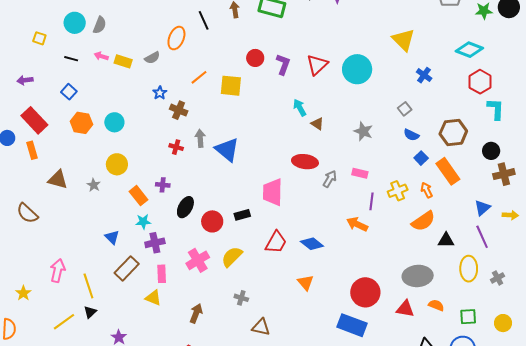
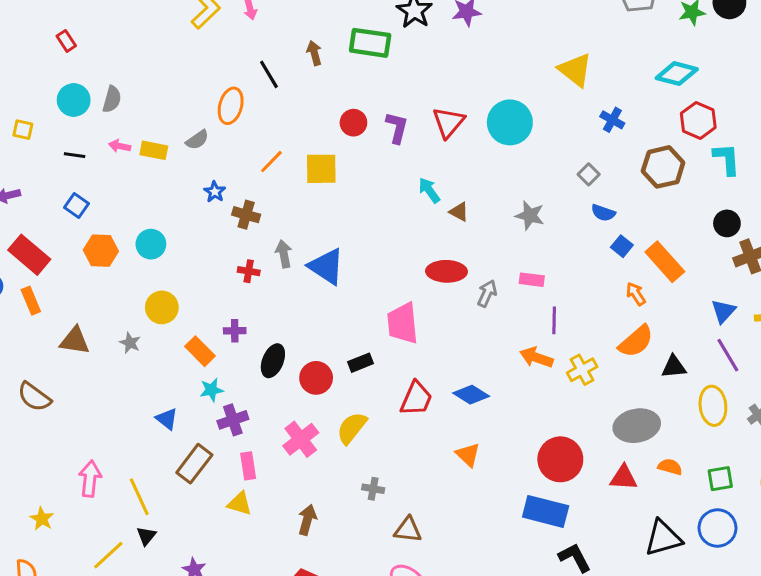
brown hexagon: (453, 132) -> (663, 167), moved
yellow cross: (398, 191) -> (582, 370), moved

